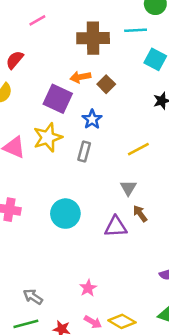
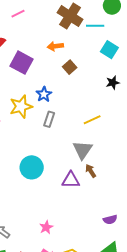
brown cross: (93, 38) -> (70, 16), moved, turned 30
orange arrow: (80, 77) -> (55, 46), moved
purple square: (58, 99) -> (22, 63), moved
blue star: (92, 119) -> (44, 94), moved
gray triangle: (128, 188) -> (82, 150), size x1.5

